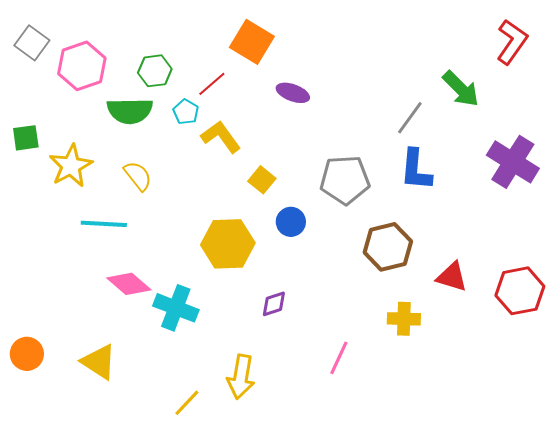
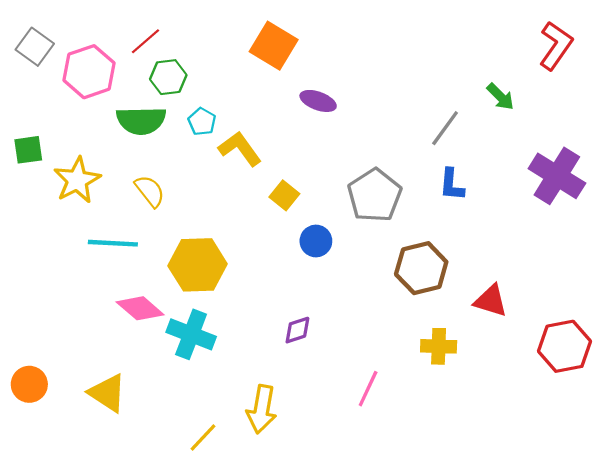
red line: (212, 84) -> (145, 41), moved
green arrow: (461, 89) -> (500, 97), size x0.7
blue L-shape: (416, 170) -> (452, 185), size x0.7
gray pentagon: (345, 180) -> (375, 195), turned -30
yellow hexagon: (228, 244) -> (198, 265), moved
red hexagon: (520, 291) -> (565, 346), moved

